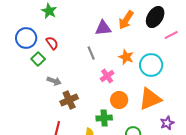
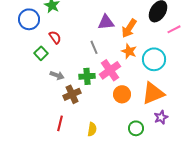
orange arrow: (126, 20) -> (129, 28), moved
blue circle: (26, 38) -> (29, 19), moved
pink cross: (107, 76) -> (110, 70), size x1.5
green cross: (104, 118) -> (87, 76), moved
purple star: (167, 123) -> (161, 117), moved

